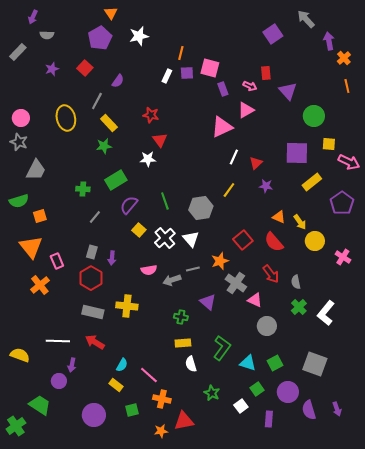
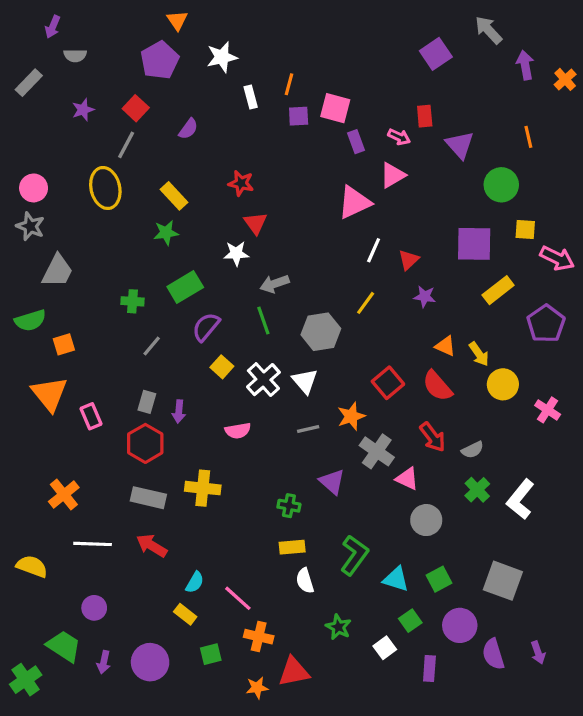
orange cross: (344, 58) -> (565, 79), moved
white rectangle: (167, 76) -> (251, 97), moved, turned -40
orange line: (347, 86) -> (528, 137), moved
gray line: (97, 101) -> (126, 145), moved
gray arrow: (172, 280) -> (275, 284), moved
gray semicircle: (296, 282) -> (473, 450), turned -104
orange cross: (40, 285) -> (64, 494), moved
purple arrow: (72, 365) -> (104, 662), moved

